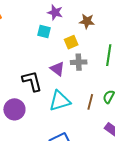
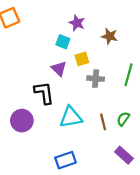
yellow square: (71, 42) -> (82, 59), moved
purple triangle: (57, 69) -> (59, 69), moved
brown line: (90, 102) -> (103, 122), turned -35

